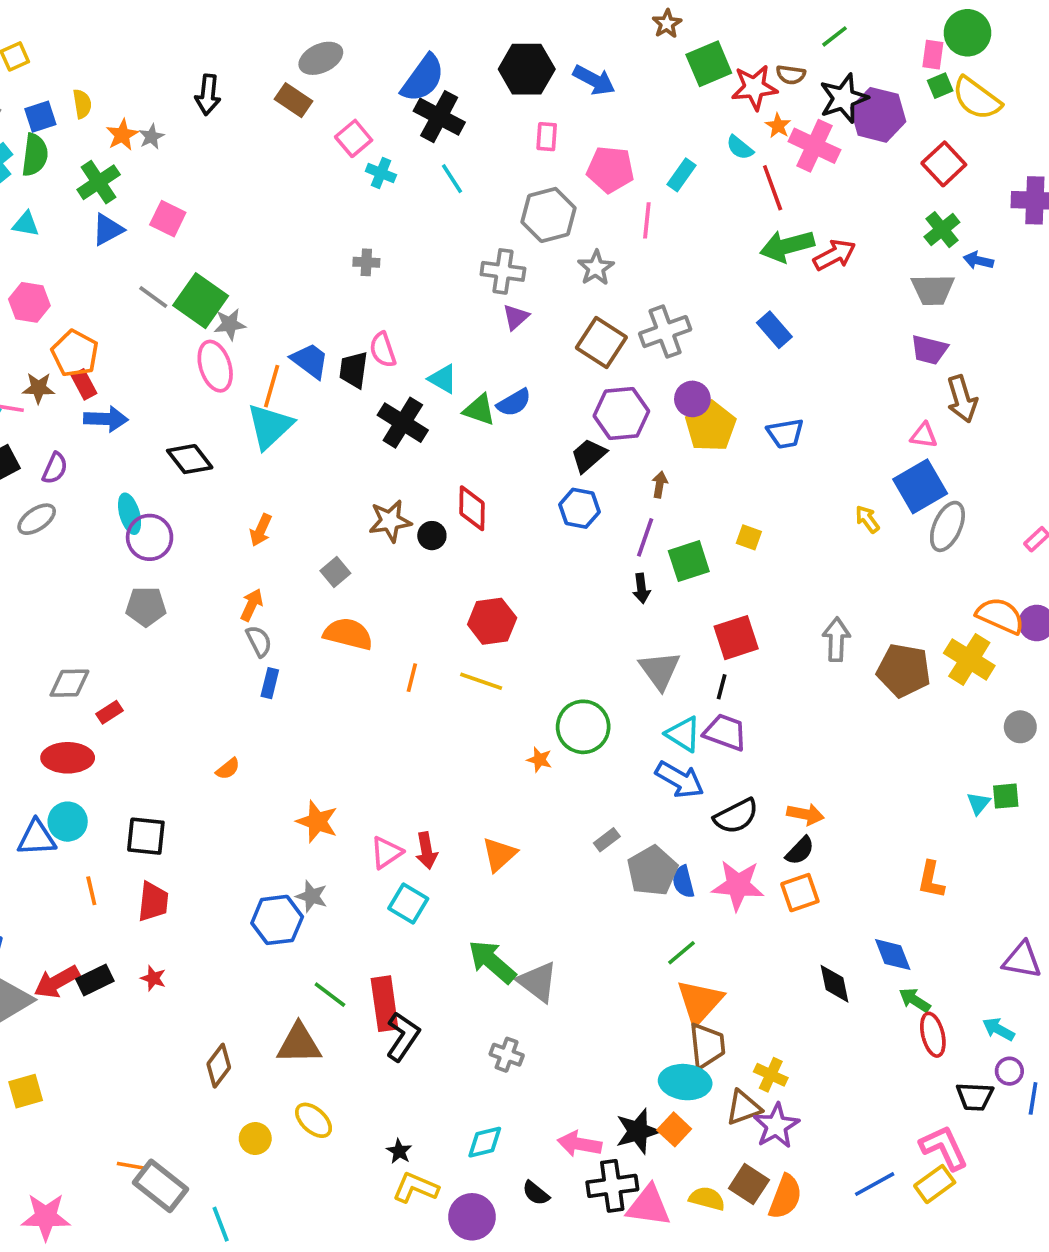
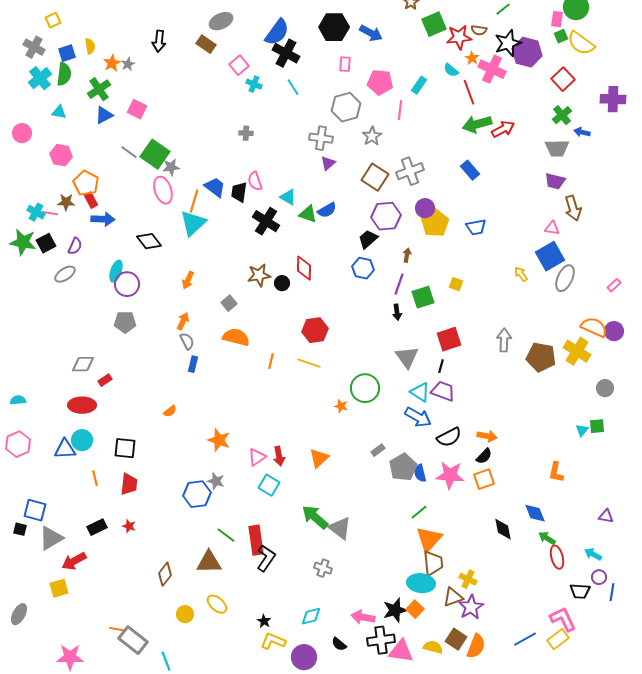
cyan ellipse: (130, 514) -> (116, 271), turned 35
purple triangle: (1022, 960) -> (606, 516), size x0.7
red arrow: (57, 982) -> (74, 561), moved

